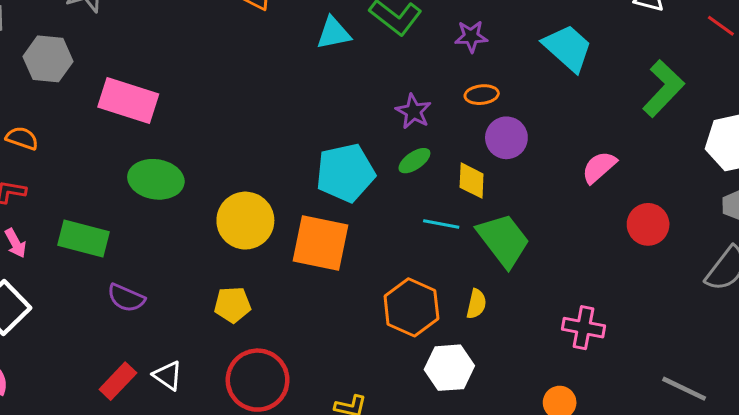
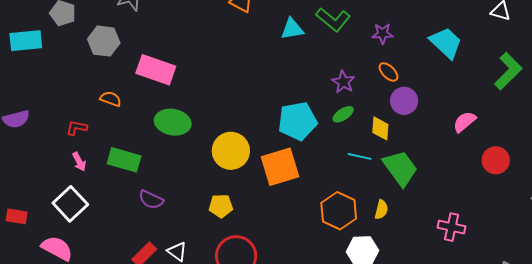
orange ellipse: (482, 95) -> (388, 72), turned 50
orange semicircle: (22, 138) -> (111, 99), moved
orange square: (321, 243) -> (280, 167), turned -30

